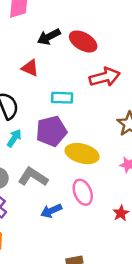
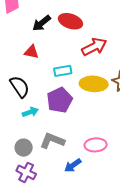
cyan arrow: (14, 138) -> (30, 112), turned 49
yellow ellipse: (82, 154) -> (94, 84), moved
pink ellipse: (83, 192) -> (96, 145), turned -60

